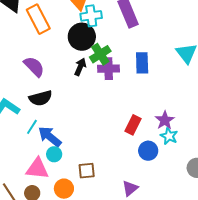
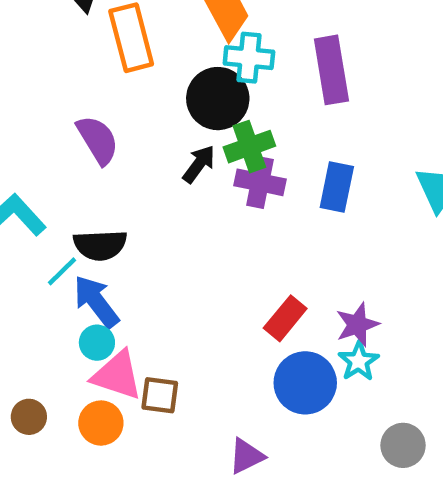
black semicircle: (41, 98) -> (100, 245), moved
blue circle: (148, 151) -> (305, 383), size x1.4
pink triangle: (37, 169) -> (117, 375), moved

